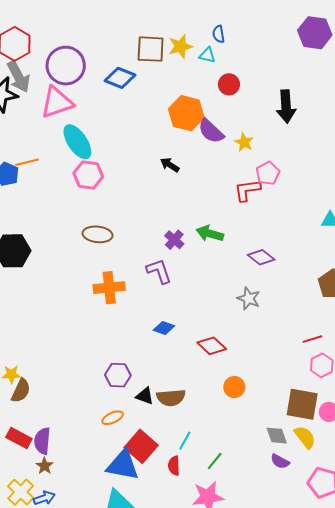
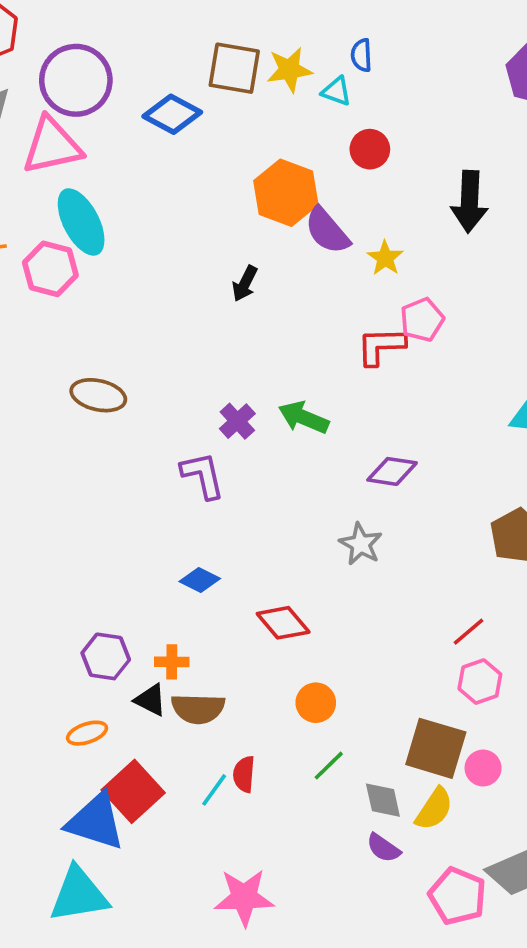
black arrow: (170, 165) -> (245, 284), turned -102
pink hexagon: (88, 175) -> (50, 269), moved
purple diamond: (261, 257) -> (392, 471), turned -36
orange cross: (109, 288) -> (172, 662), moved, size x0.6
red line: (312, 339) -> (468, 632), turned -30
yellow semicircle: (305, 437) -> (434, 809), turned 65
green line: (215, 461) -> (329, 766), moved
red semicircle: (174, 466) -> (244, 774), moved

